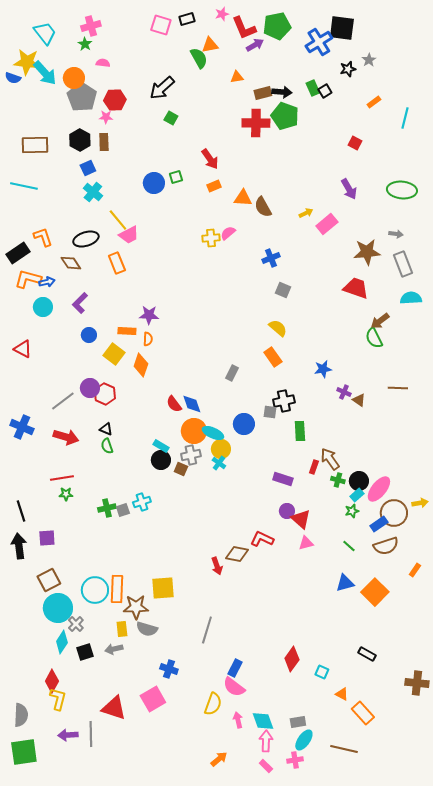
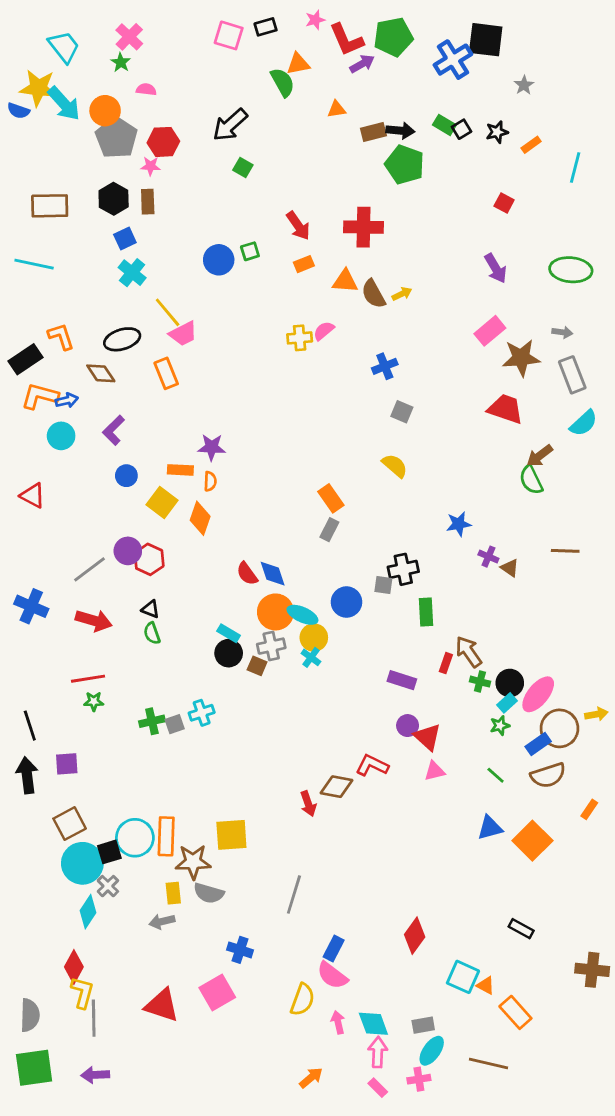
pink cross: (91, 26) -> (129, 37), turned -30
black star: (348, 69) -> (497, 132), moved
green rectangle: (313, 88) -> (444, 125), turned -35
red cross: (256, 123) -> (364, 227), moved
yellow arrow: (306, 213) -> (402, 294), moved
pink rectangle: (327, 224) -> (490, 331), moved
cyan semicircle: (411, 298) -> (584, 423), turned 140
orange rectangle: (273, 357) -> (331, 498), moved
black square: (85, 652) -> (109, 852), moved
cyan square: (322, 672) -> (463, 977), moved, size x1.6
gray line: (91, 734) -> (94, 1018), moved
purple arrow: (68, 735) -> (95, 1075), moved

